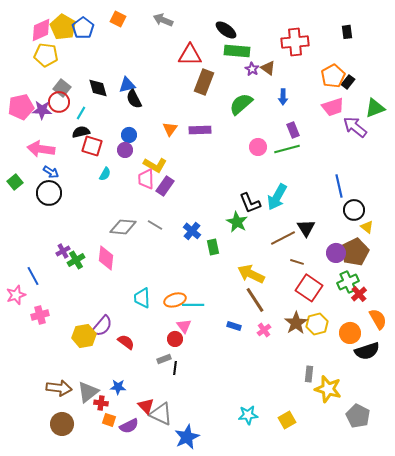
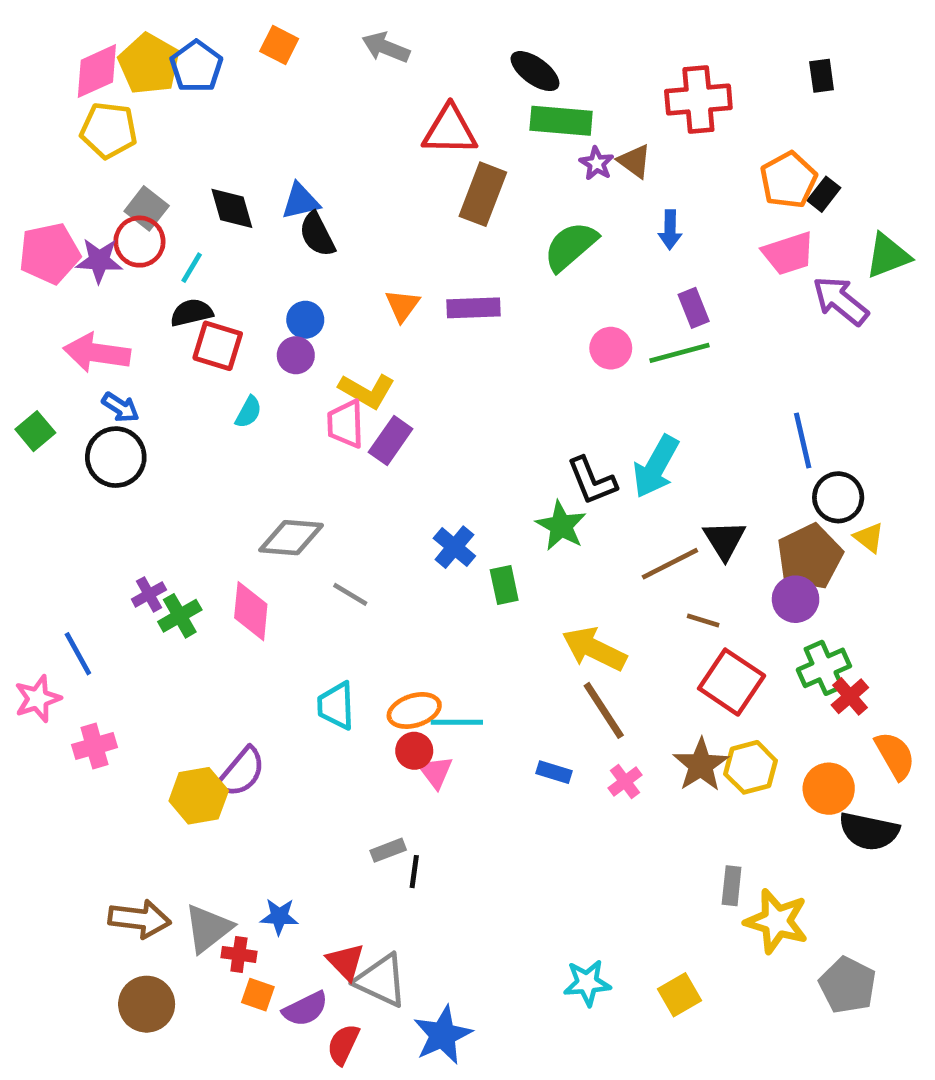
gray line: (155, 225) -> (350, 594), moved
brown pentagon: (355, 252) -> (810, 557), moved
red circle: (175, 339) -> (414, 751), moved
red semicircle: (126, 342) -> (343, 1044), moved, turned -102
black semicircle: (367, 351) -> (869, 831), turned 30

